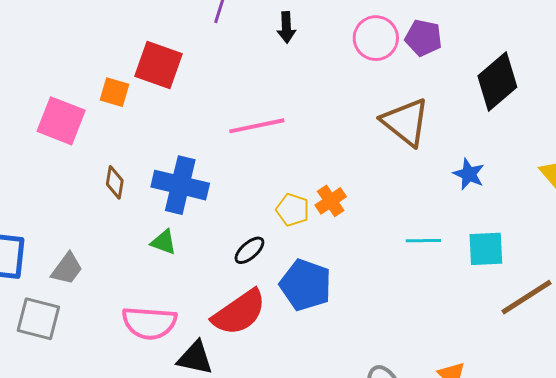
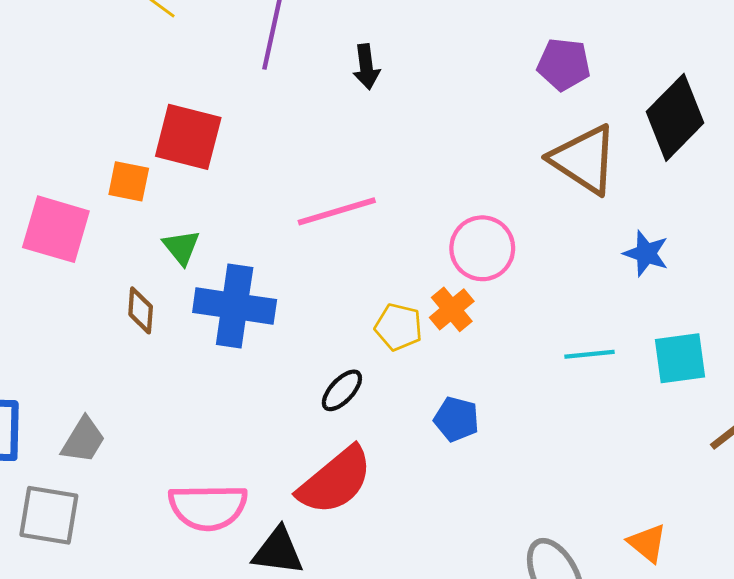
pink circle: (376, 38) -> (482, 248), moved
brown triangle: (406, 122) -> (584, 159), moved
green triangle: (164, 242) -> (181, 247), moved, turned 36
blue pentagon: (306, 285) -> (456, 419), moved, size x0.6

